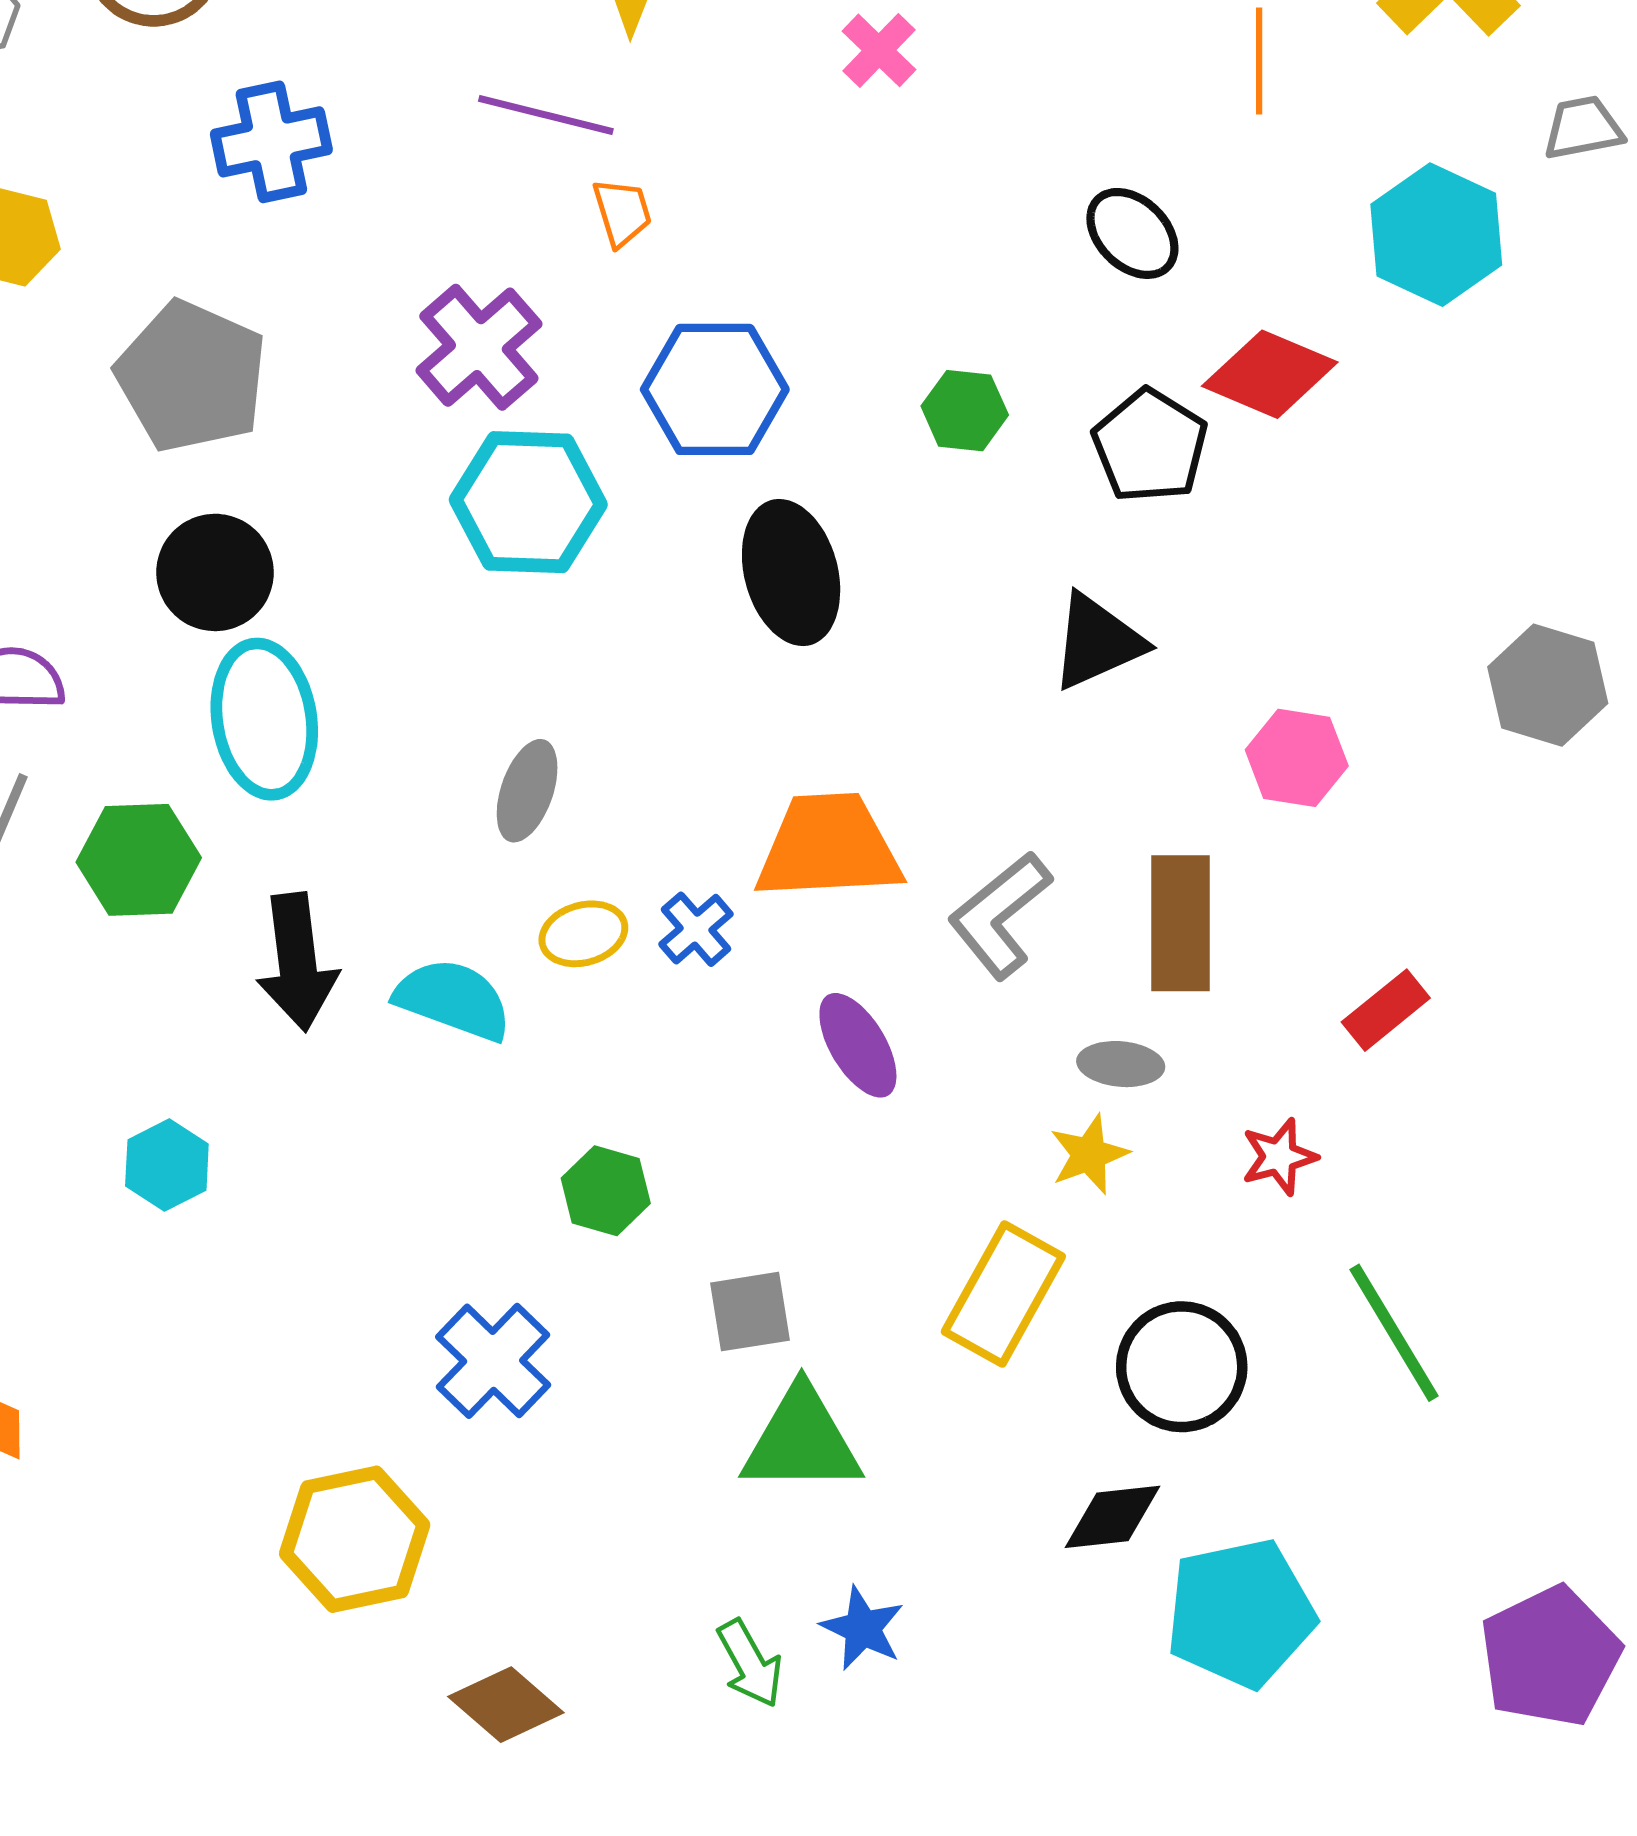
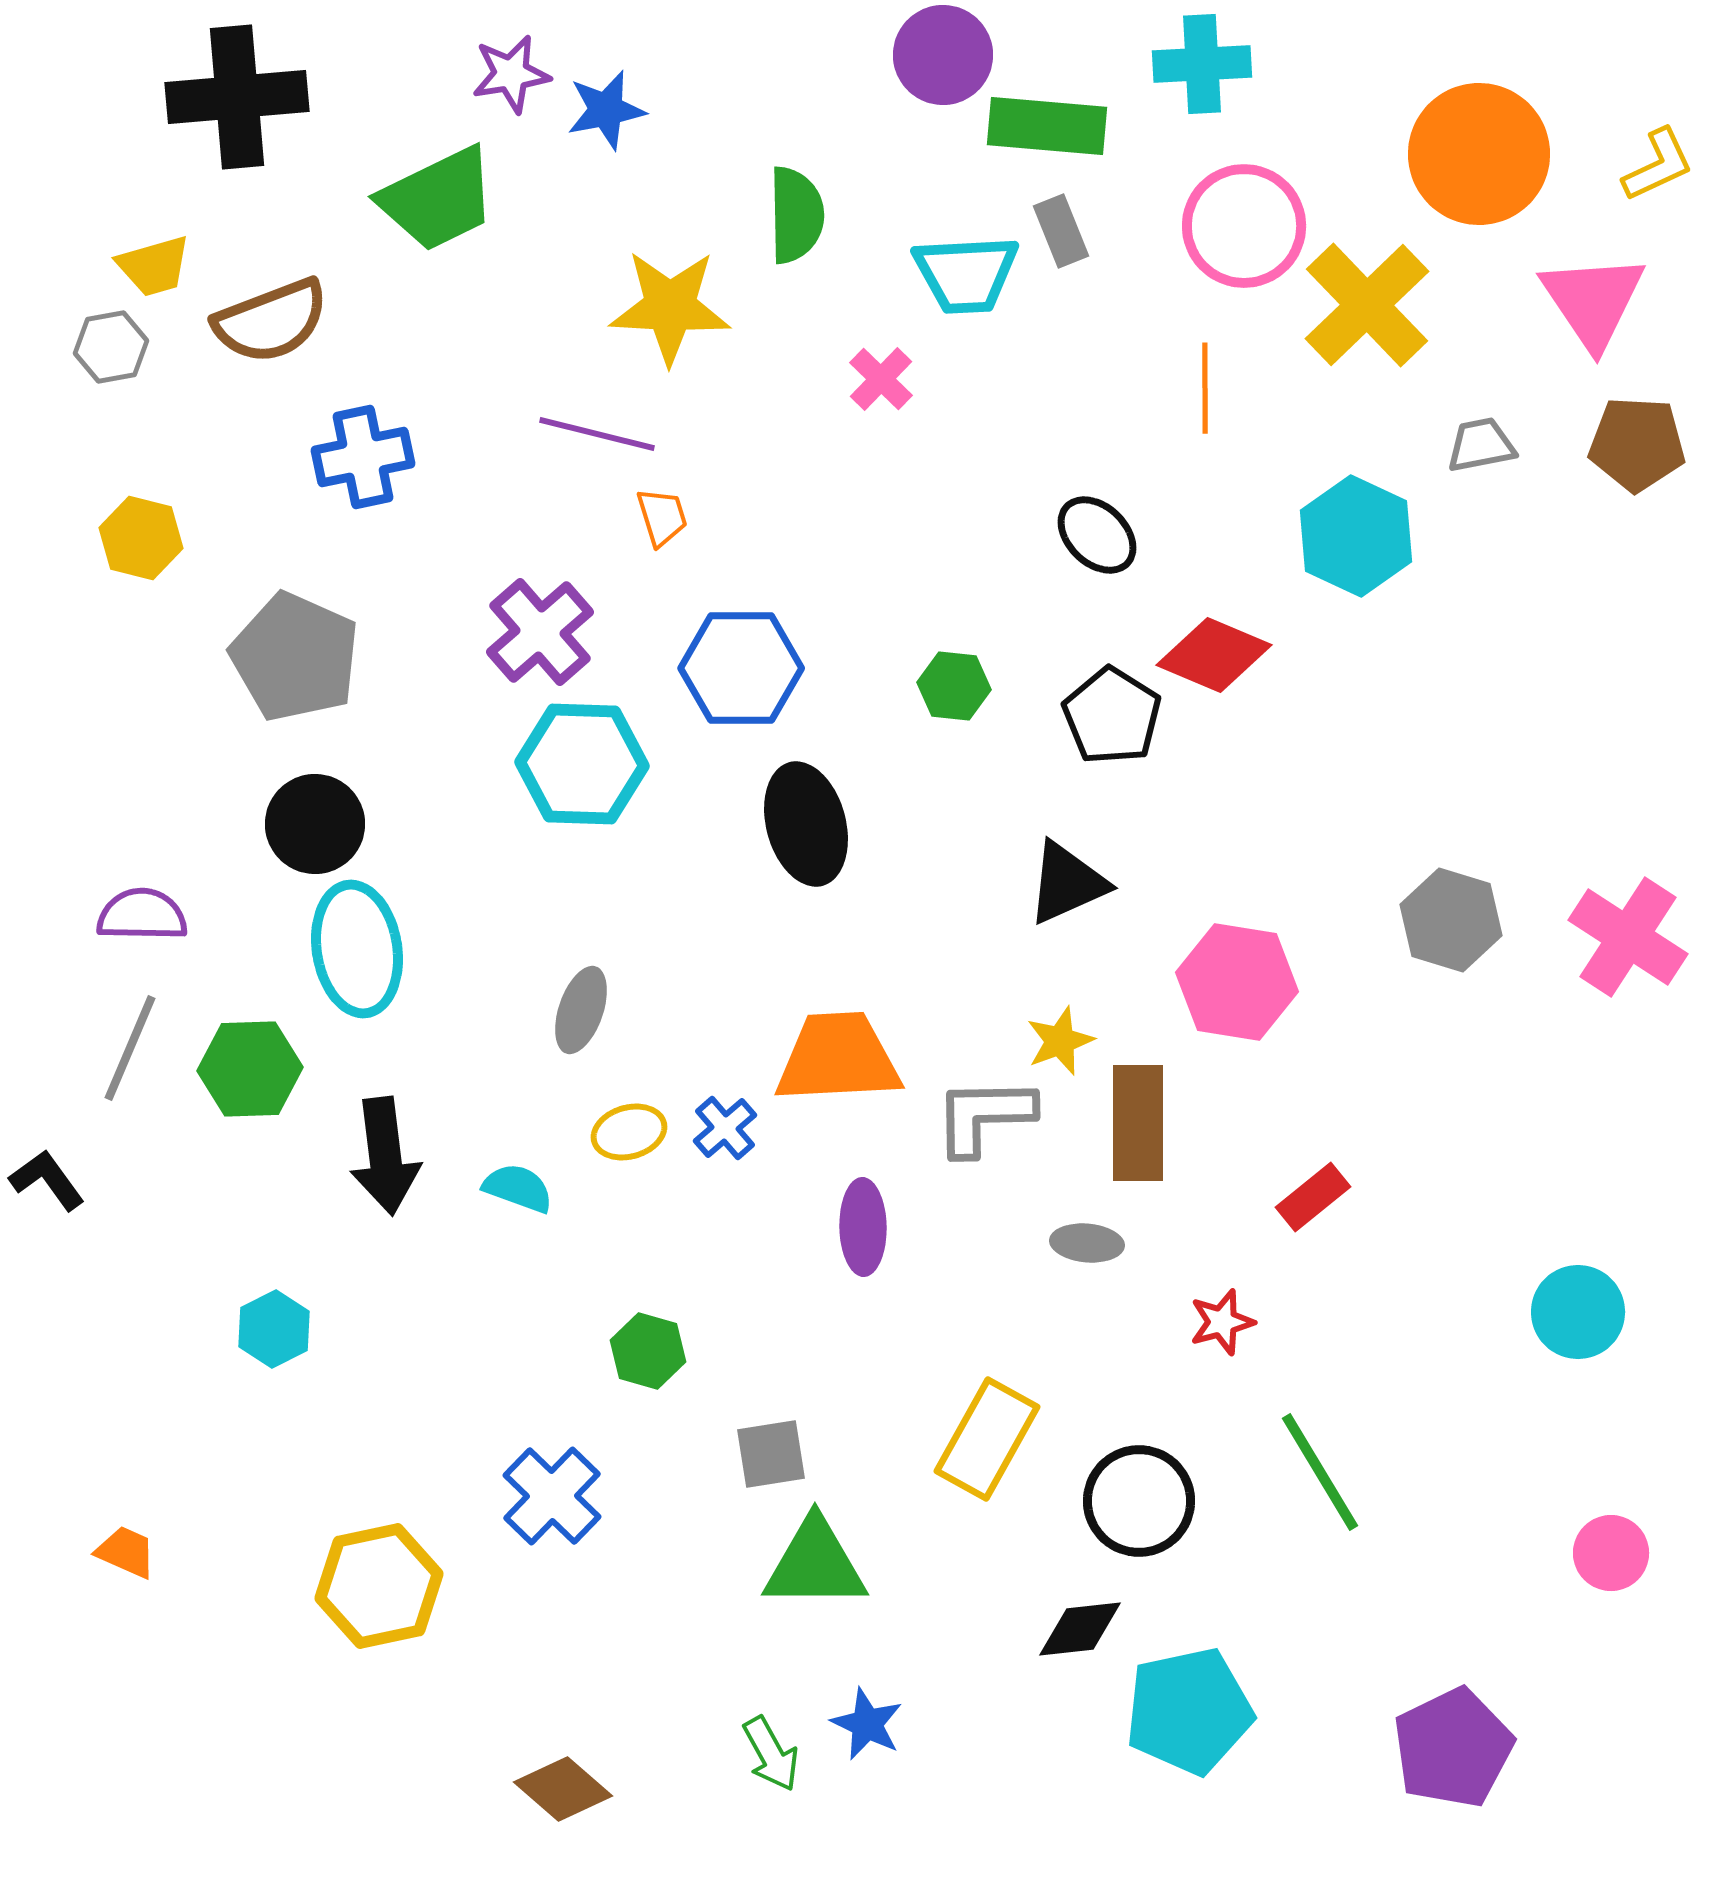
pink hexagon: (1297, 758) -> (1237, 982), size x1.4
gray L-shape: (1000, 915) -> (984, 1116), turned 38
cyan semicircle: (453, 1000) -> (518, 1188), size x0.7
purple ellipse: (858, 1045) -> (863, 1227), turned 30
yellow star: (1089, 1154) -> (1060, 1041), moved
yellow hexagon: (355, 1539) -> (379, 1586), moved

